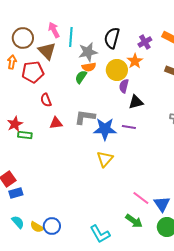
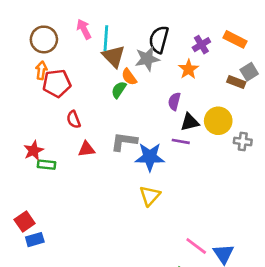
brown triangle: (47, 51) -> (114, 56), moved
gray star: (88, 52) -> (147, 59), moved
orange arrow: (12, 62) -> (41, 70), moved
orange semicircle: (89, 67) -> (129, 77), turned 64
yellow circle: (117, 70) -> (218, 121), moved
purple line: (129, 127) -> (181, 141), moved

